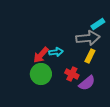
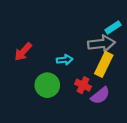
red arrow: (41, 55) -> (23, 52), moved
yellow rectangle: (90, 56) -> (104, 64), size x1.5

